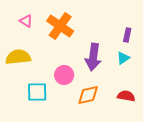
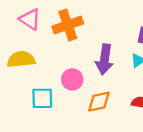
pink triangle: (26, 21) -> (30, 19), size x1.5
orange cross: (60, 26) -> (68, 25), turned 36

